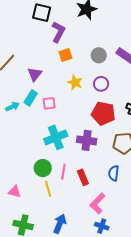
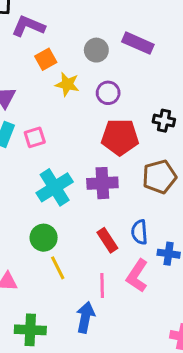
purple L-shape: (58, 32) -> (28, 26), turned -85
yellow star: (75, 82) -> (67, 84), moved
pink line: (63, 172) -> (102, 285), moved
blue semicircle: (114, 173) -> (139, 232), moved
blue cross: (102, 226) -> (169, 254), moved

